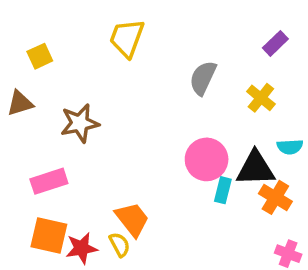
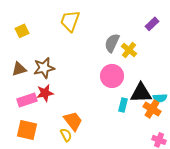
yellow cross: (261, 98) -> (129, 50), moved
brown triangle: (20, 103) -> (19, 69), moved
cyan semicircle: (290, 147) -> (160, 98), moved
pink circle: (207, 159) -> (112, 76), moved
red star: (82, 248) -> (45, 93), moved

